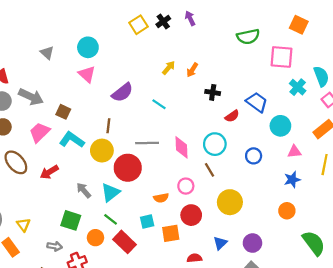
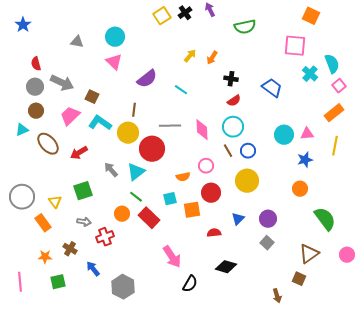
green semicircle: (248, 37) -> (245, 27), moved
gray triangle: (47, 53) -> (77, 42), turned -32
red semicircle: (232, 116) -> (234, 101), moved
cyan circle: (280, 126) -> (284, 135), moved
blue circle: (254, 156) -> (248, 151), moved
green square: (71, 220) -> (83, 191), moved, turned -36

